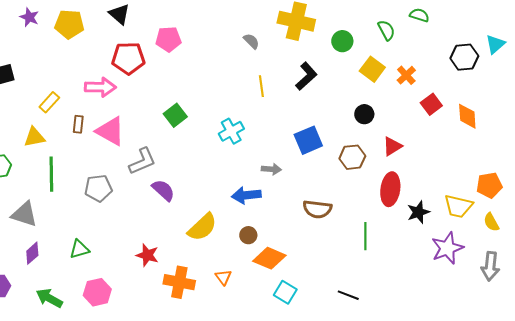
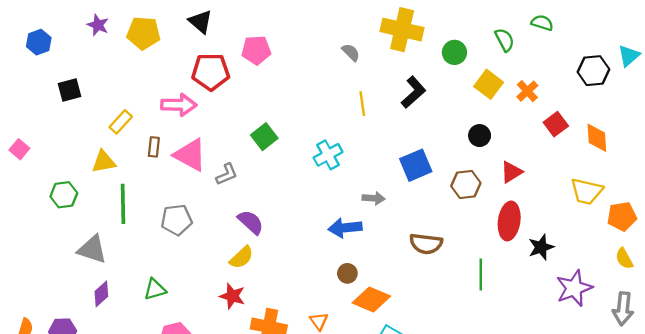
gray L-shape: (142, 161) -> (227, 174), moved, size x0.7
yellow trapezoid: (458, 206) -> (587, 191), moved
yellow semicircle: (202, 227) -> (241, 257), moved, size x0.7

